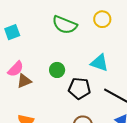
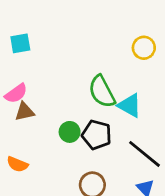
green semicircle: (65, 25) -> (102, 92), moved, turned 30
green circle: (57, 70) -> (70, 132), moved

